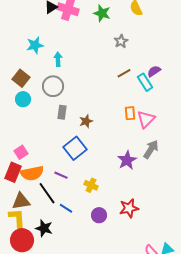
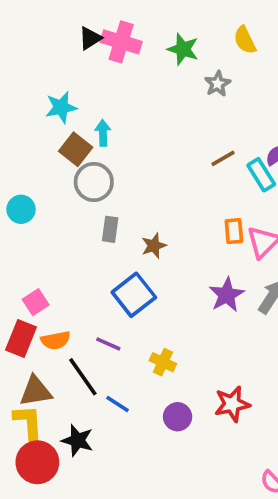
gray star: (121, 41) -> (218, 84), moved
brown square: (21, 78) -> (76, 149), moved
cyan circle: (23, 99) -> (21, 209), moved
purple star: (127, 160) -> (227, 295), moved
orange semicircle: (32, 173) -> (56, 340), size x0.7

